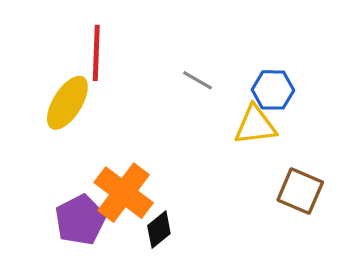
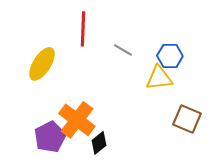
red line: (96, 53) -> (83, 29), moved

